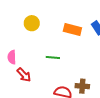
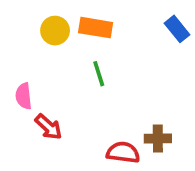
orange rectangle: (72, 30) -> (96, 28), moved
green line: (53, 57) -> (99, 74), moved, turned 72

